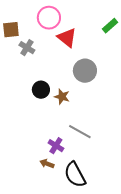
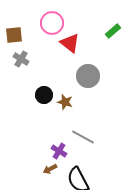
gray cross: (27, 48) -> (21, 59), moved
brown arrow: (47, 164) -> (50, 169), turned -48

